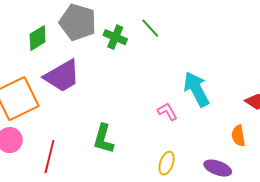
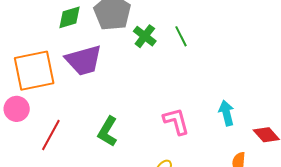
cyan arrow: (196, 89) -> (227, 113), moved, size x0.7
pink L-shape: (167, 112) -> (176, 121), size x1.4

